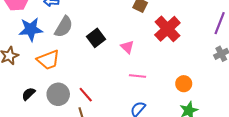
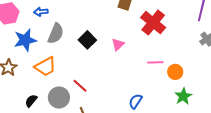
pink triangle: (127, 47) -> (118, 45), turned 40
pink line: (137, 76) -> (155, 62), moved
red line: (86, 95) -> (80, 86), moved

